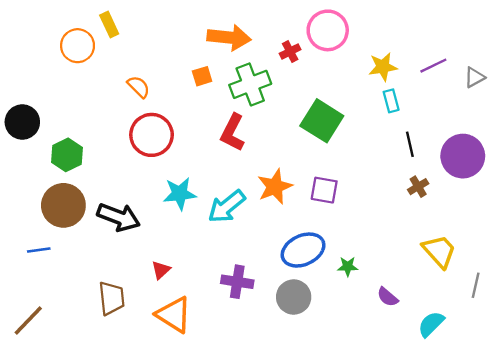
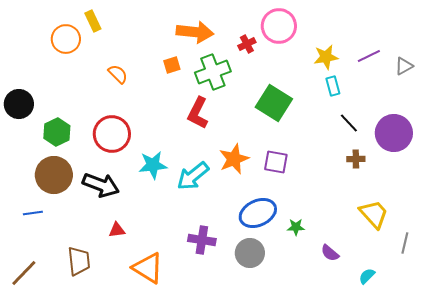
red circle: (152, 135) -> (112, 134), moved
black line: (410, 144) -> (349, 123), turned -30
brown cross: (418, 187) -> (356, 159), turned 30
red triangle: (161, 270) -> (117, 230), moved, turned 36
brown trapezoid: (112, 298) -> (79, 261), moved
cyan semicircle: (431, 324) -> (367, 276), size x0.7

